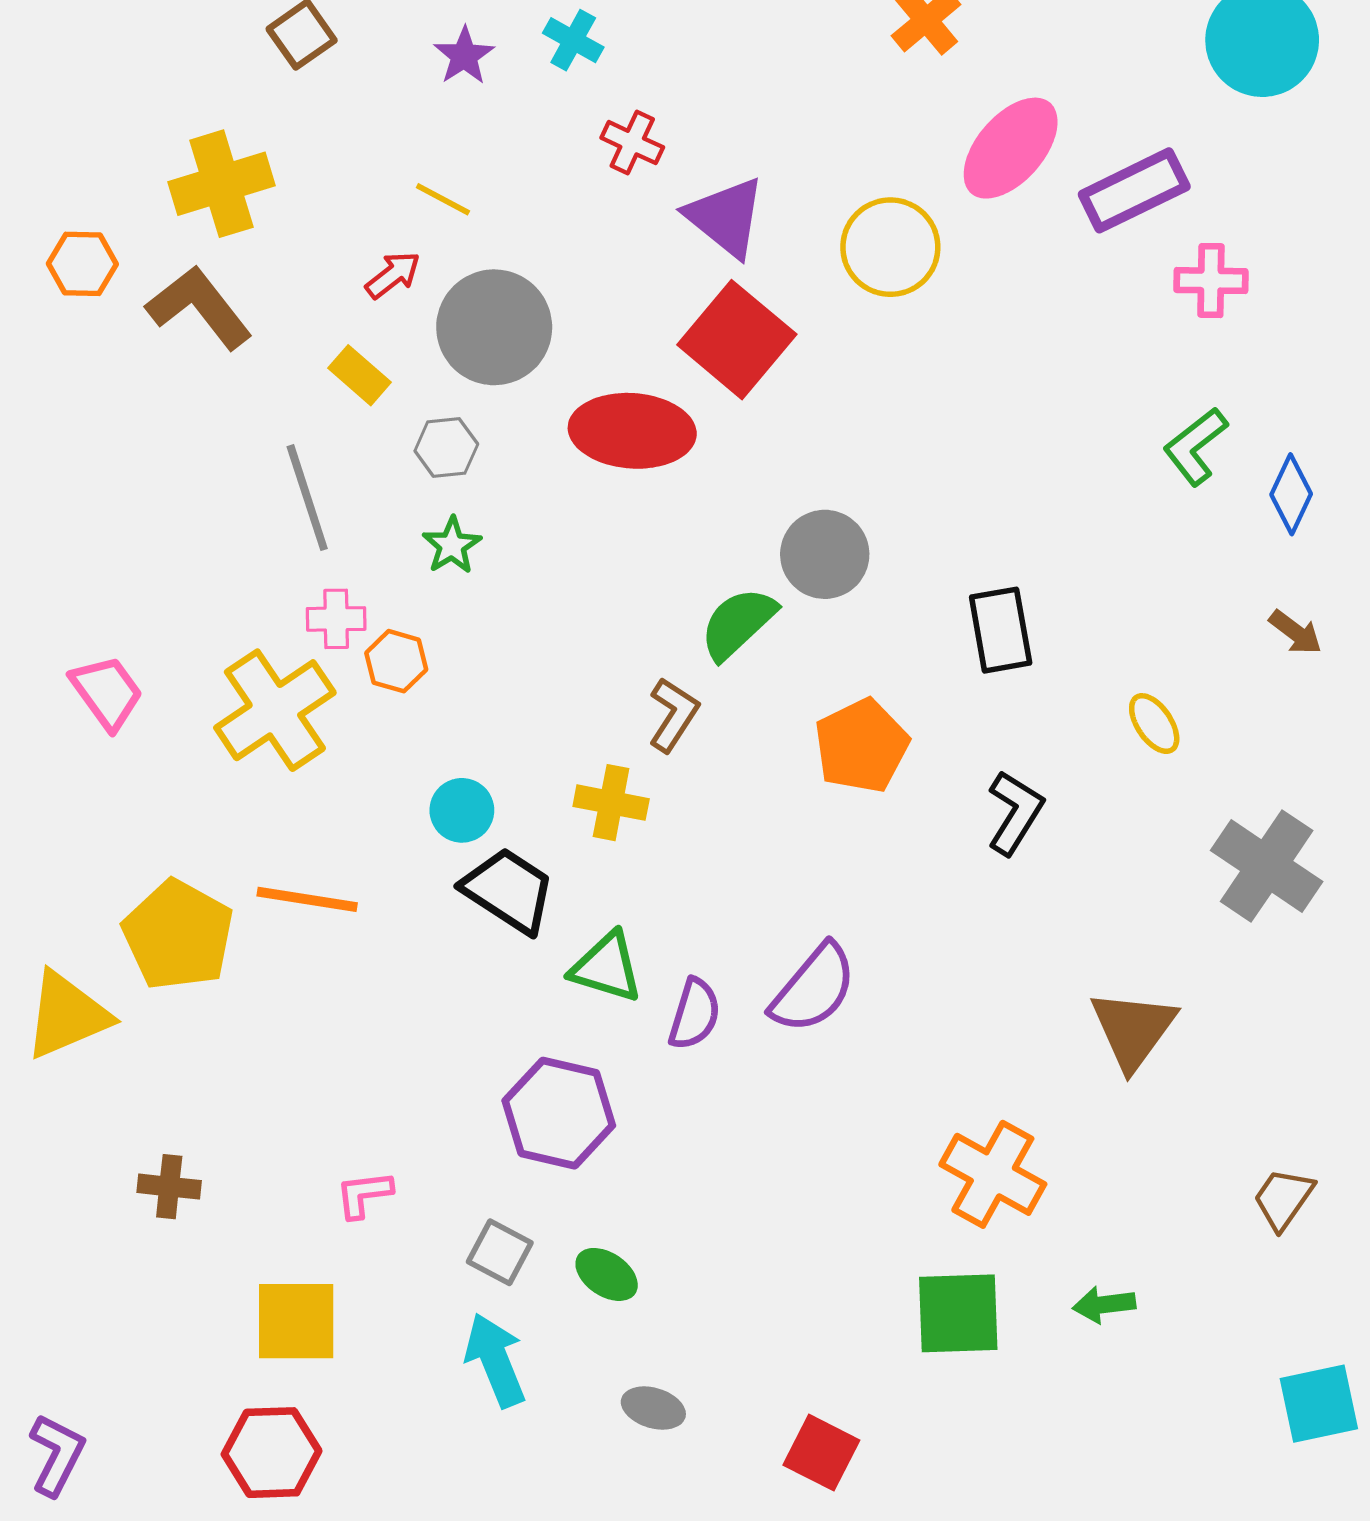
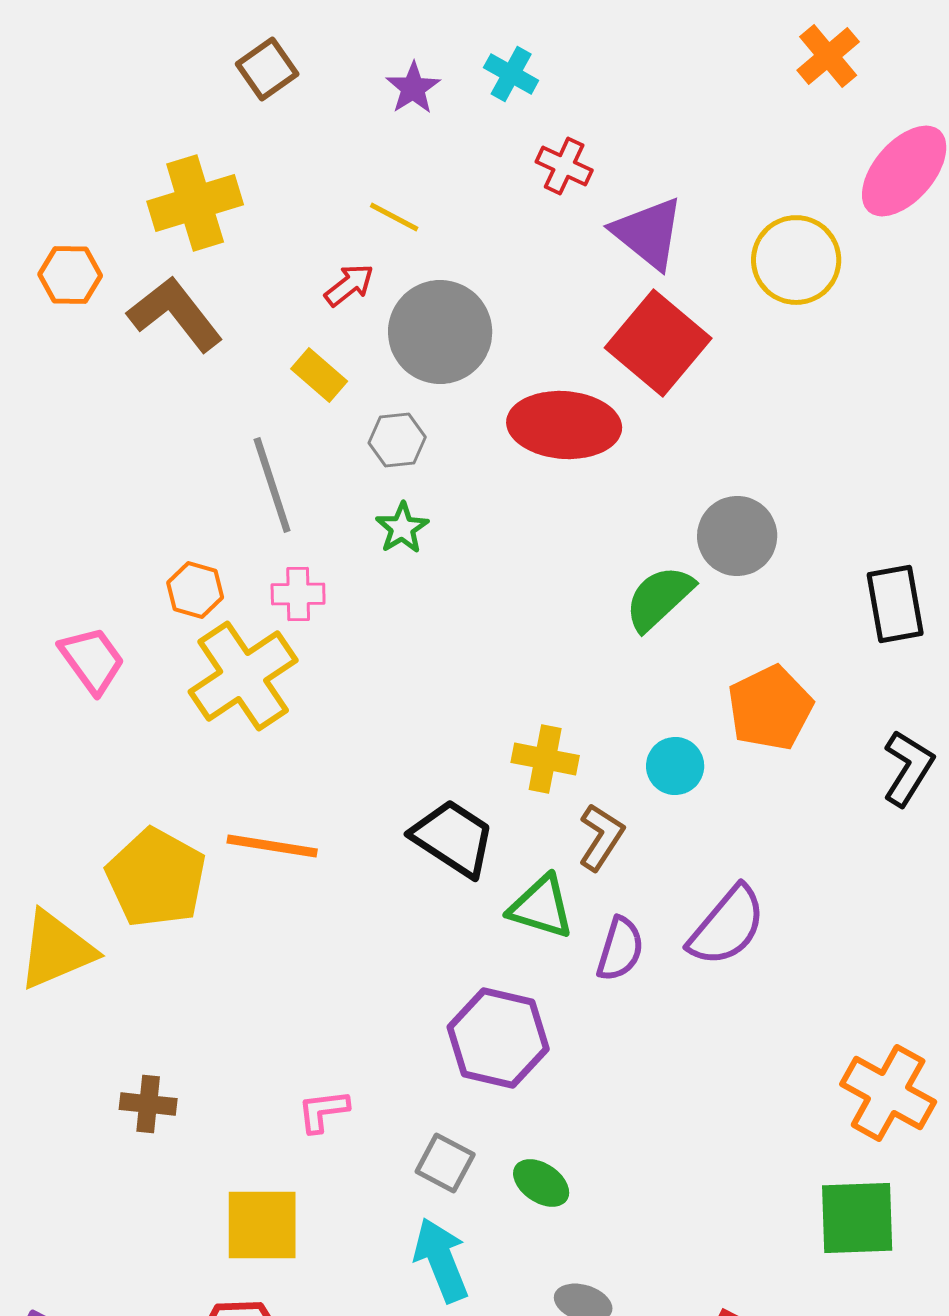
orange hexagon: (396, 661) -> (195, 590), moved
brown L-shape: (673, 715) -> (601, 837), moved
cyan circle: (462, 810) -> (675, 766), moved

